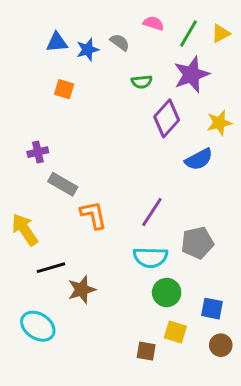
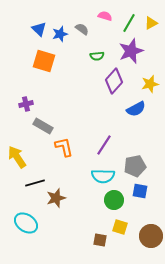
blue triangle: (57, 42) -> (39, 29), turned 49
orange square: (64, 89) -> (44, 61), size x1.6
blue square: (212, 309) -> (140, 191), moved
brown circle: (221, 345) -> (151, 236), size x1.5

